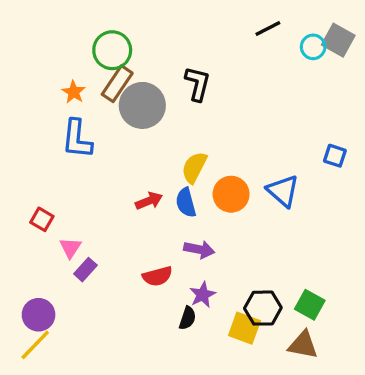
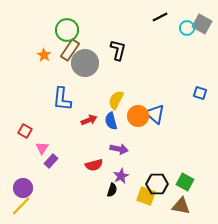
blue L-shape: (77, 139) -> (62, 99), moved
blue triangle: (283, 191) -> (155, 114), moved

